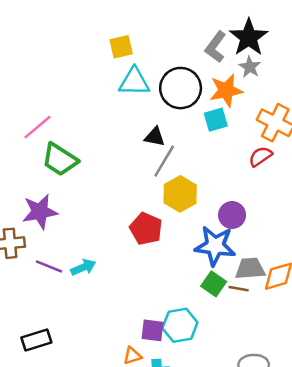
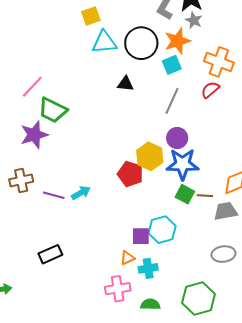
gray line: (164, 161) -> (172, 101), moved
yellow hexagon: (180, 194) -> (150, 156), moved
purple star: (40, 212) -> (34, 135), moved
purple circle: (232, 215) -> (177, 138), moved
red pentagon: (146, 229) -> (130, 174), moved
gray trapezoid: (250, 269) -> (225, 211), moved

